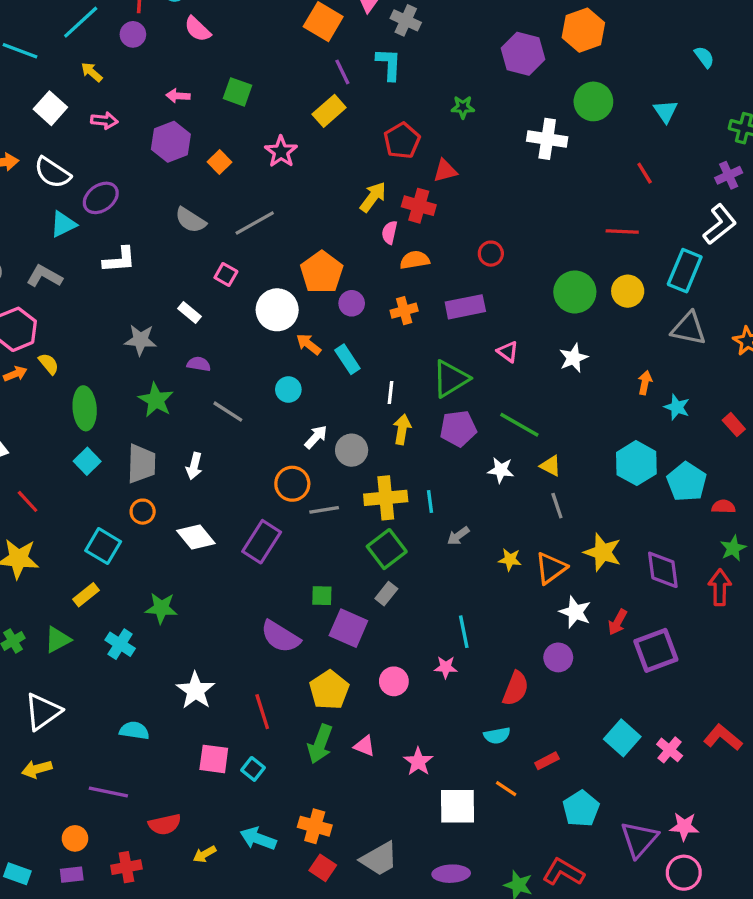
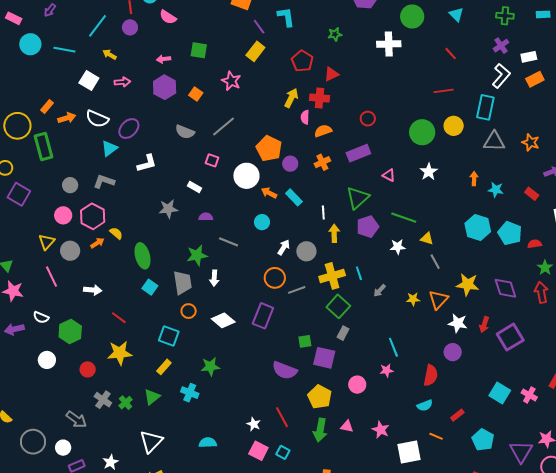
green star: (156, 400) -> (197, 255), moved, turned -30
white star: (196, 690) -> (254, 424), moved, size x0.6
pink square: (214, 759) -> (258, 451), turned 30

